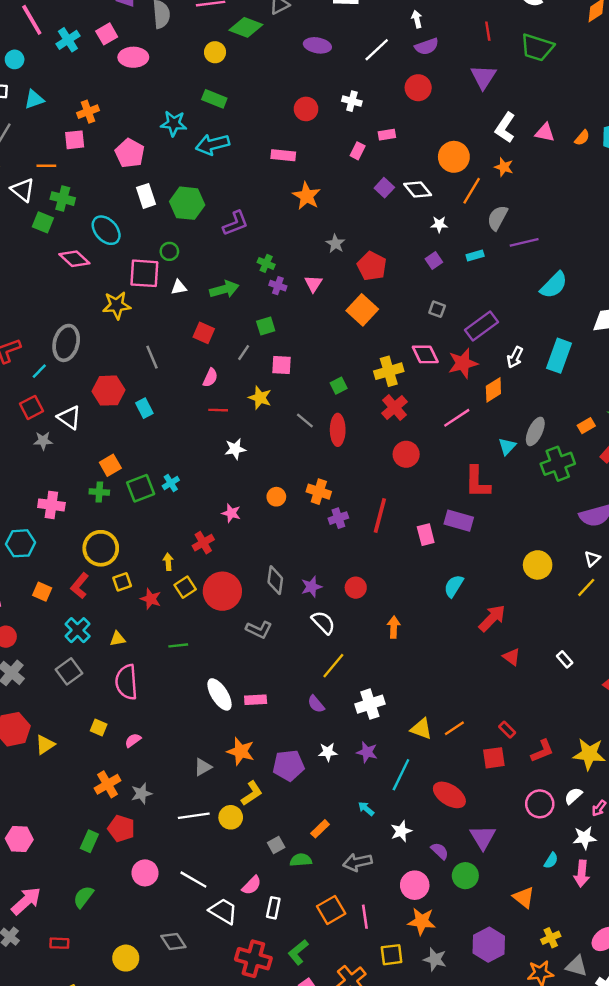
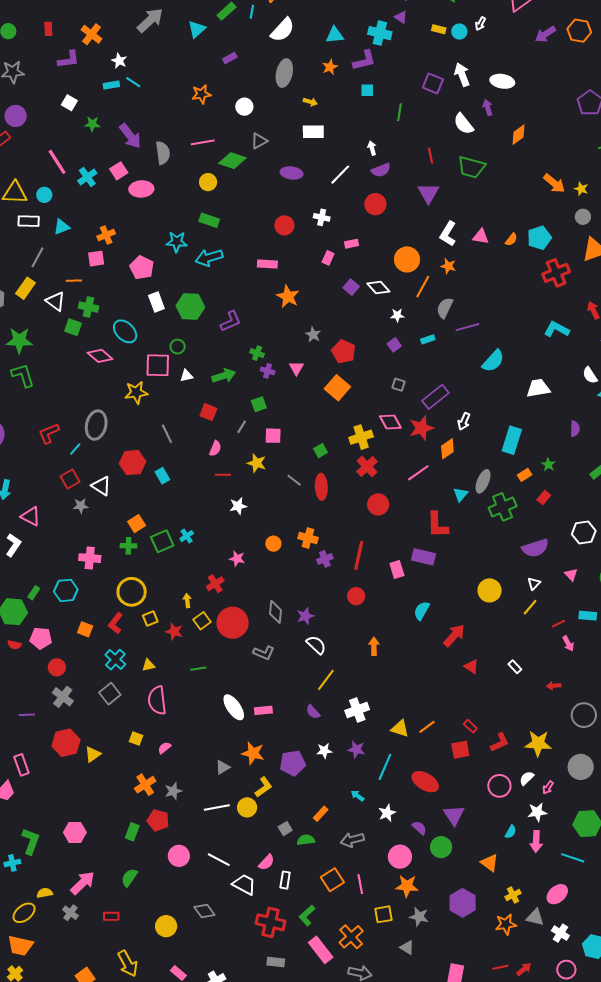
cyan rectangle: (559, 356) -> (512, 440), moved
red circle: (356, 588) -> (356, 596), moved

